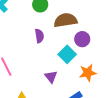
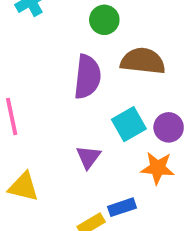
purple semicircle: (39, 36) -> (87, 77), size x1.6
purple circle: (82, 39) -> (169, 127), moved

